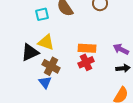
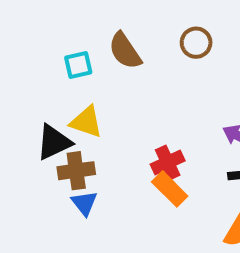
orange rectangle: (87, 48) -> (170, 189), moved, turned 42
brown cross: (51, 66) -> (76, 171), moved, turned -36

